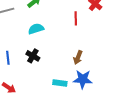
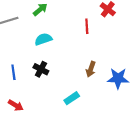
blue star: (83, 79) -> (118, 78), moved
cyan rectangle: (60, 83) -> (72, 98), turned -40

